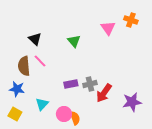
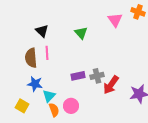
pink line: (40, 61) -> (47, 53), turned 40
blue star: (17, 89) -> (35, 84), moved
orange semicircle: (75, 118) -> (54, 110), moved

